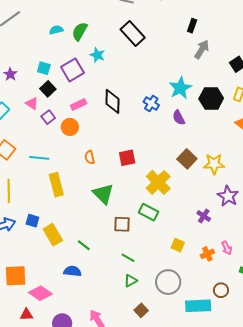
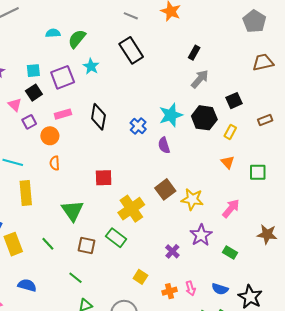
cyan square: (44, 68) -> (33, 71), turned -32
black hexagon: (211, 99) -> (204, 118), moved
orange semicircle: (90, 157) -> (55, 163), moved
green line: (84, 245) -> (48, 244), moved
green line: (128, 258) -> (75, 278), moved

